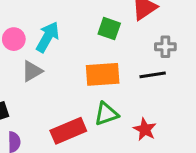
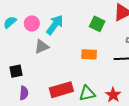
orange rectangle: (103, 74) -> (89, 54), size x0.7
green triangle: (106, 114) -> (87, 93), moved

